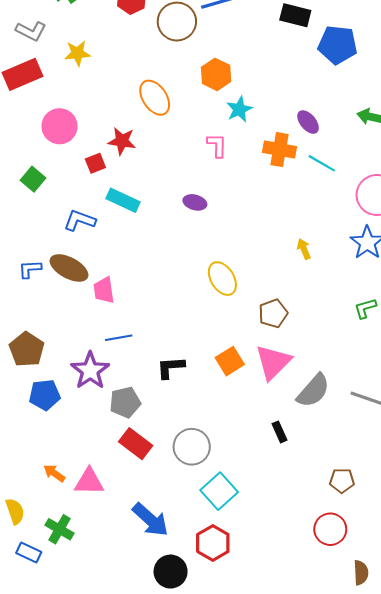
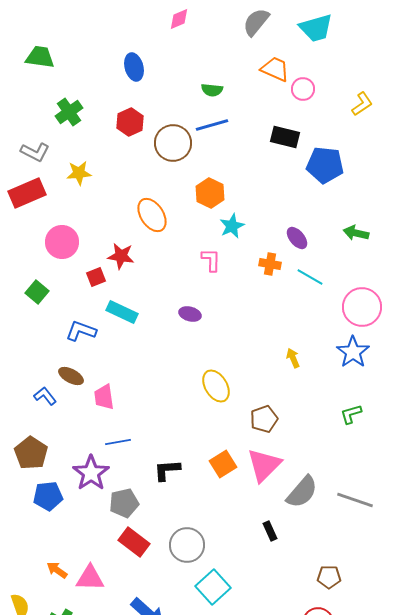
orange cross: (279, 150) -> (270, 264), size x0.7
brown ellipse: (69, 268) -> (71, 376), size x0.7
blue L-shape: (30, 269) -> (45, 396), moved, turned 55

